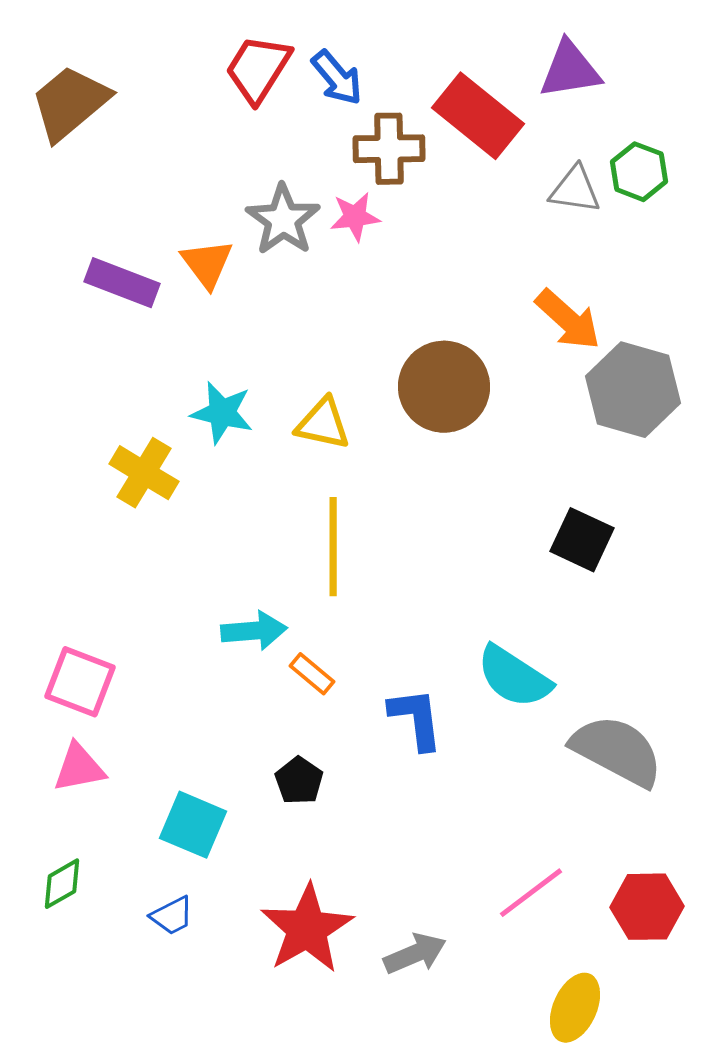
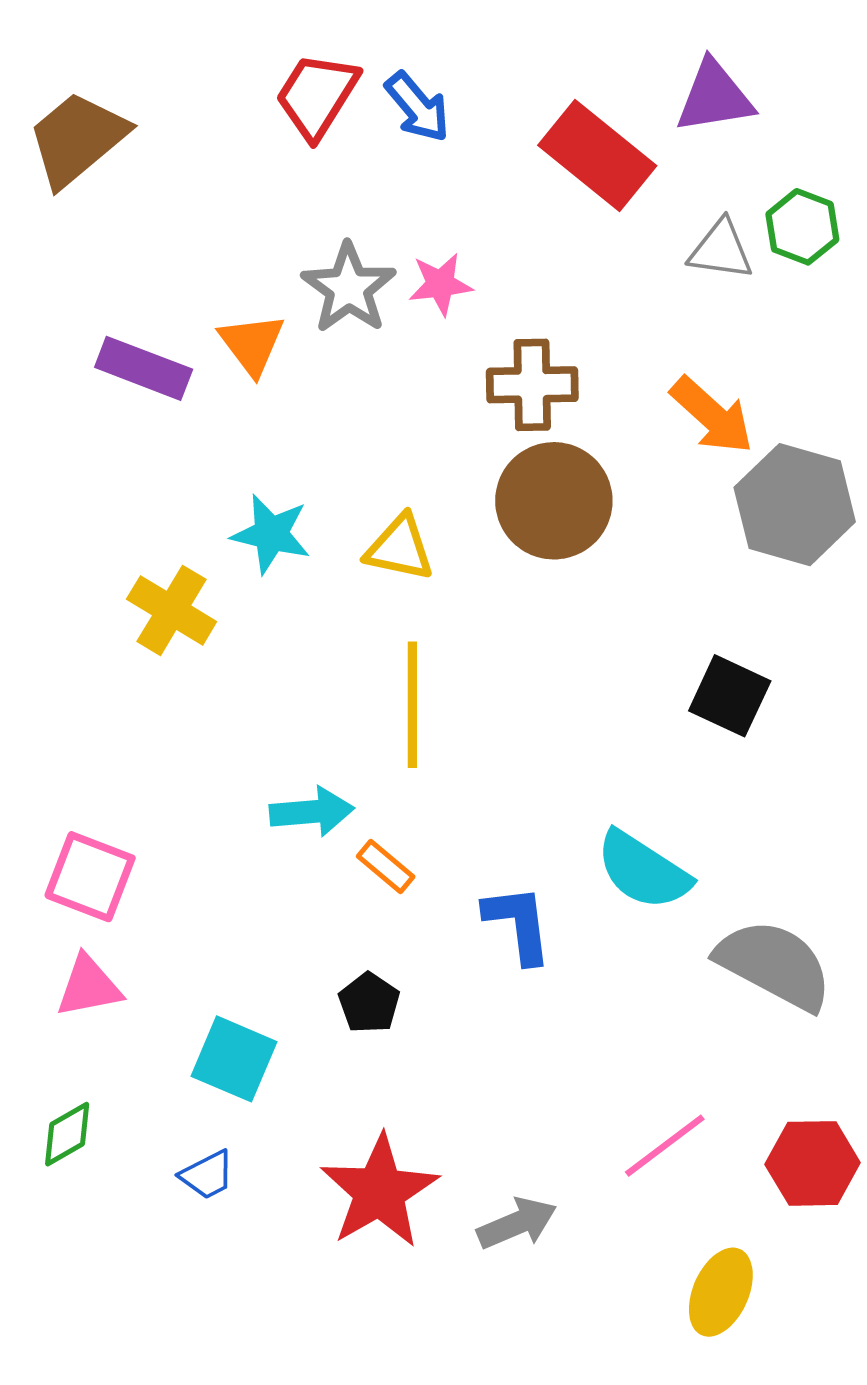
brown cross: (389, 149) -> (532, 385), moved

